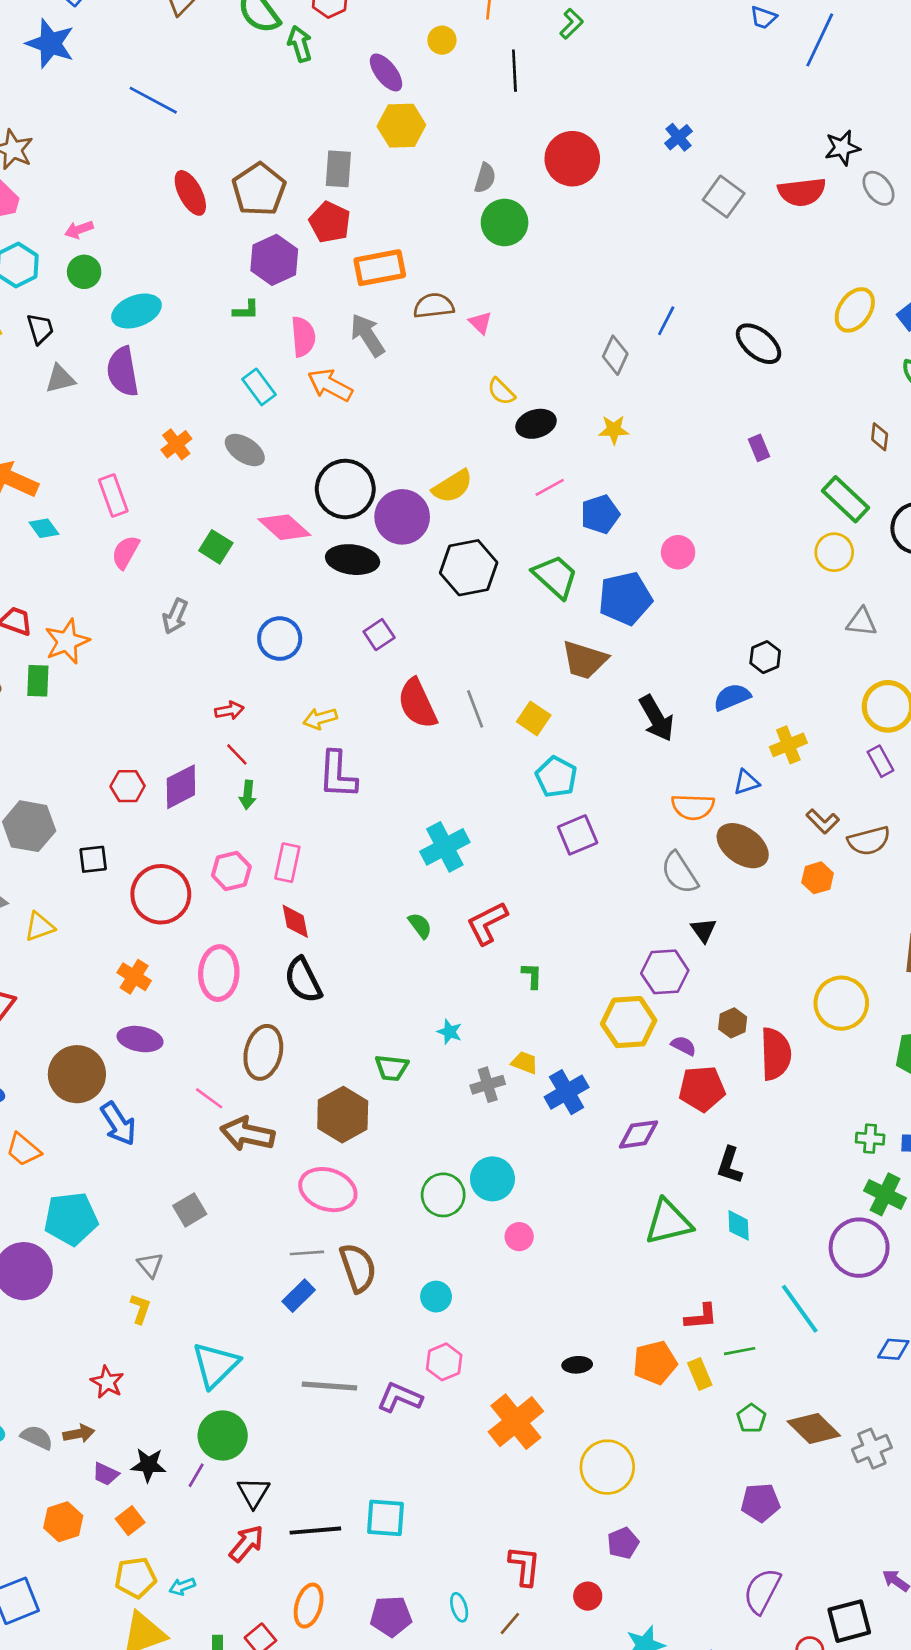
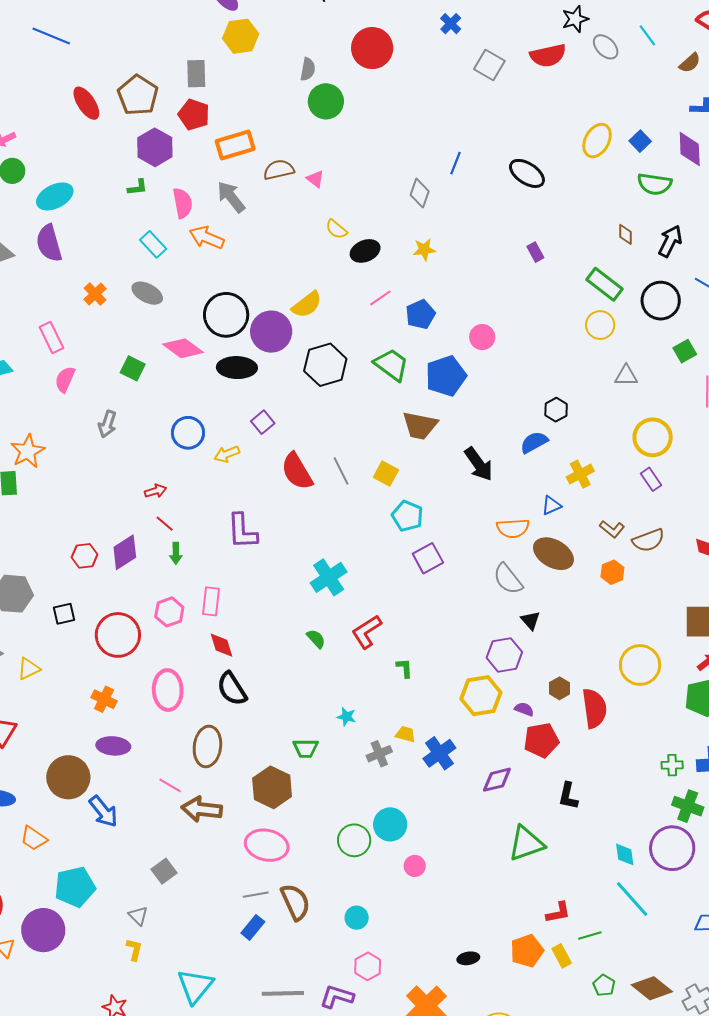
yellow arrow: (320, 718) -> (227, 454), moved
cyan diamond: (739, 1225) -> (625, 854), moved

